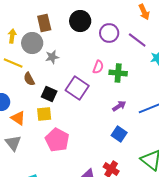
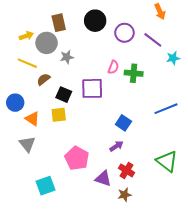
yellow arrow: (12, 36) -> (26, 36), turned 64
brown semicircle: (29, 79) -> (44, 79), turned 80
purple square: (77, 88) -> (92, 88), turned -35
purple arrow: (119, 106) -> (116, 146), moved
blue square: (119, 134) -> (123, 123), moved
pink pentagon: (57, 140) -> (77, 158), moved

